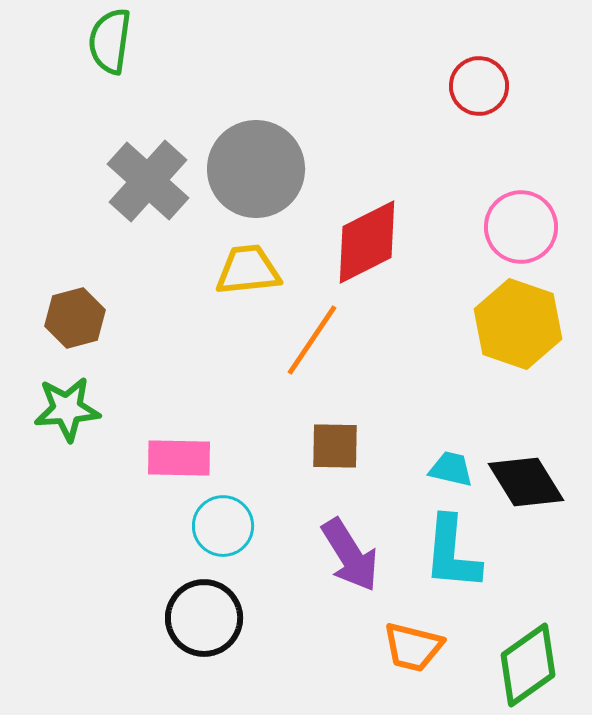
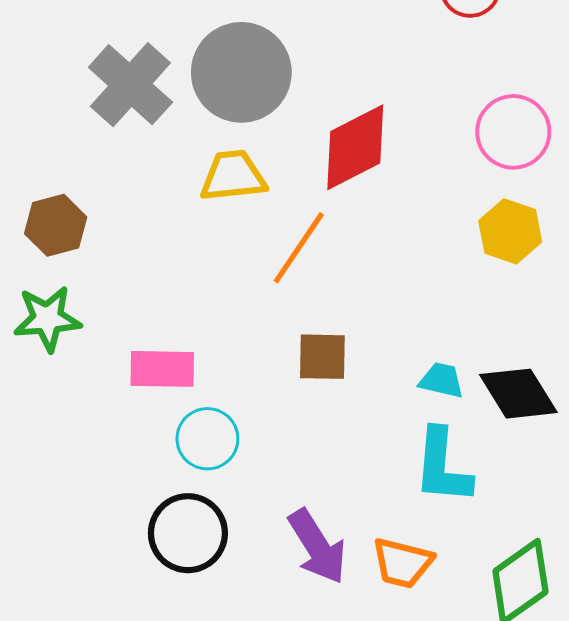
yellow hexagon: (518, 324) -> (510, 231), size x0.7
purple arrow: (350, 555) -> (317, 547), moved

